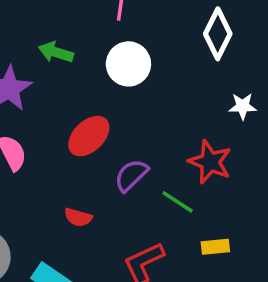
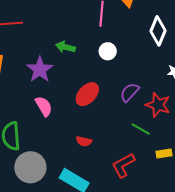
white circle: (128, 64) -> (108, 51), size x0.7
purple semicircle: (131, 175) -> (130, 92), moved

